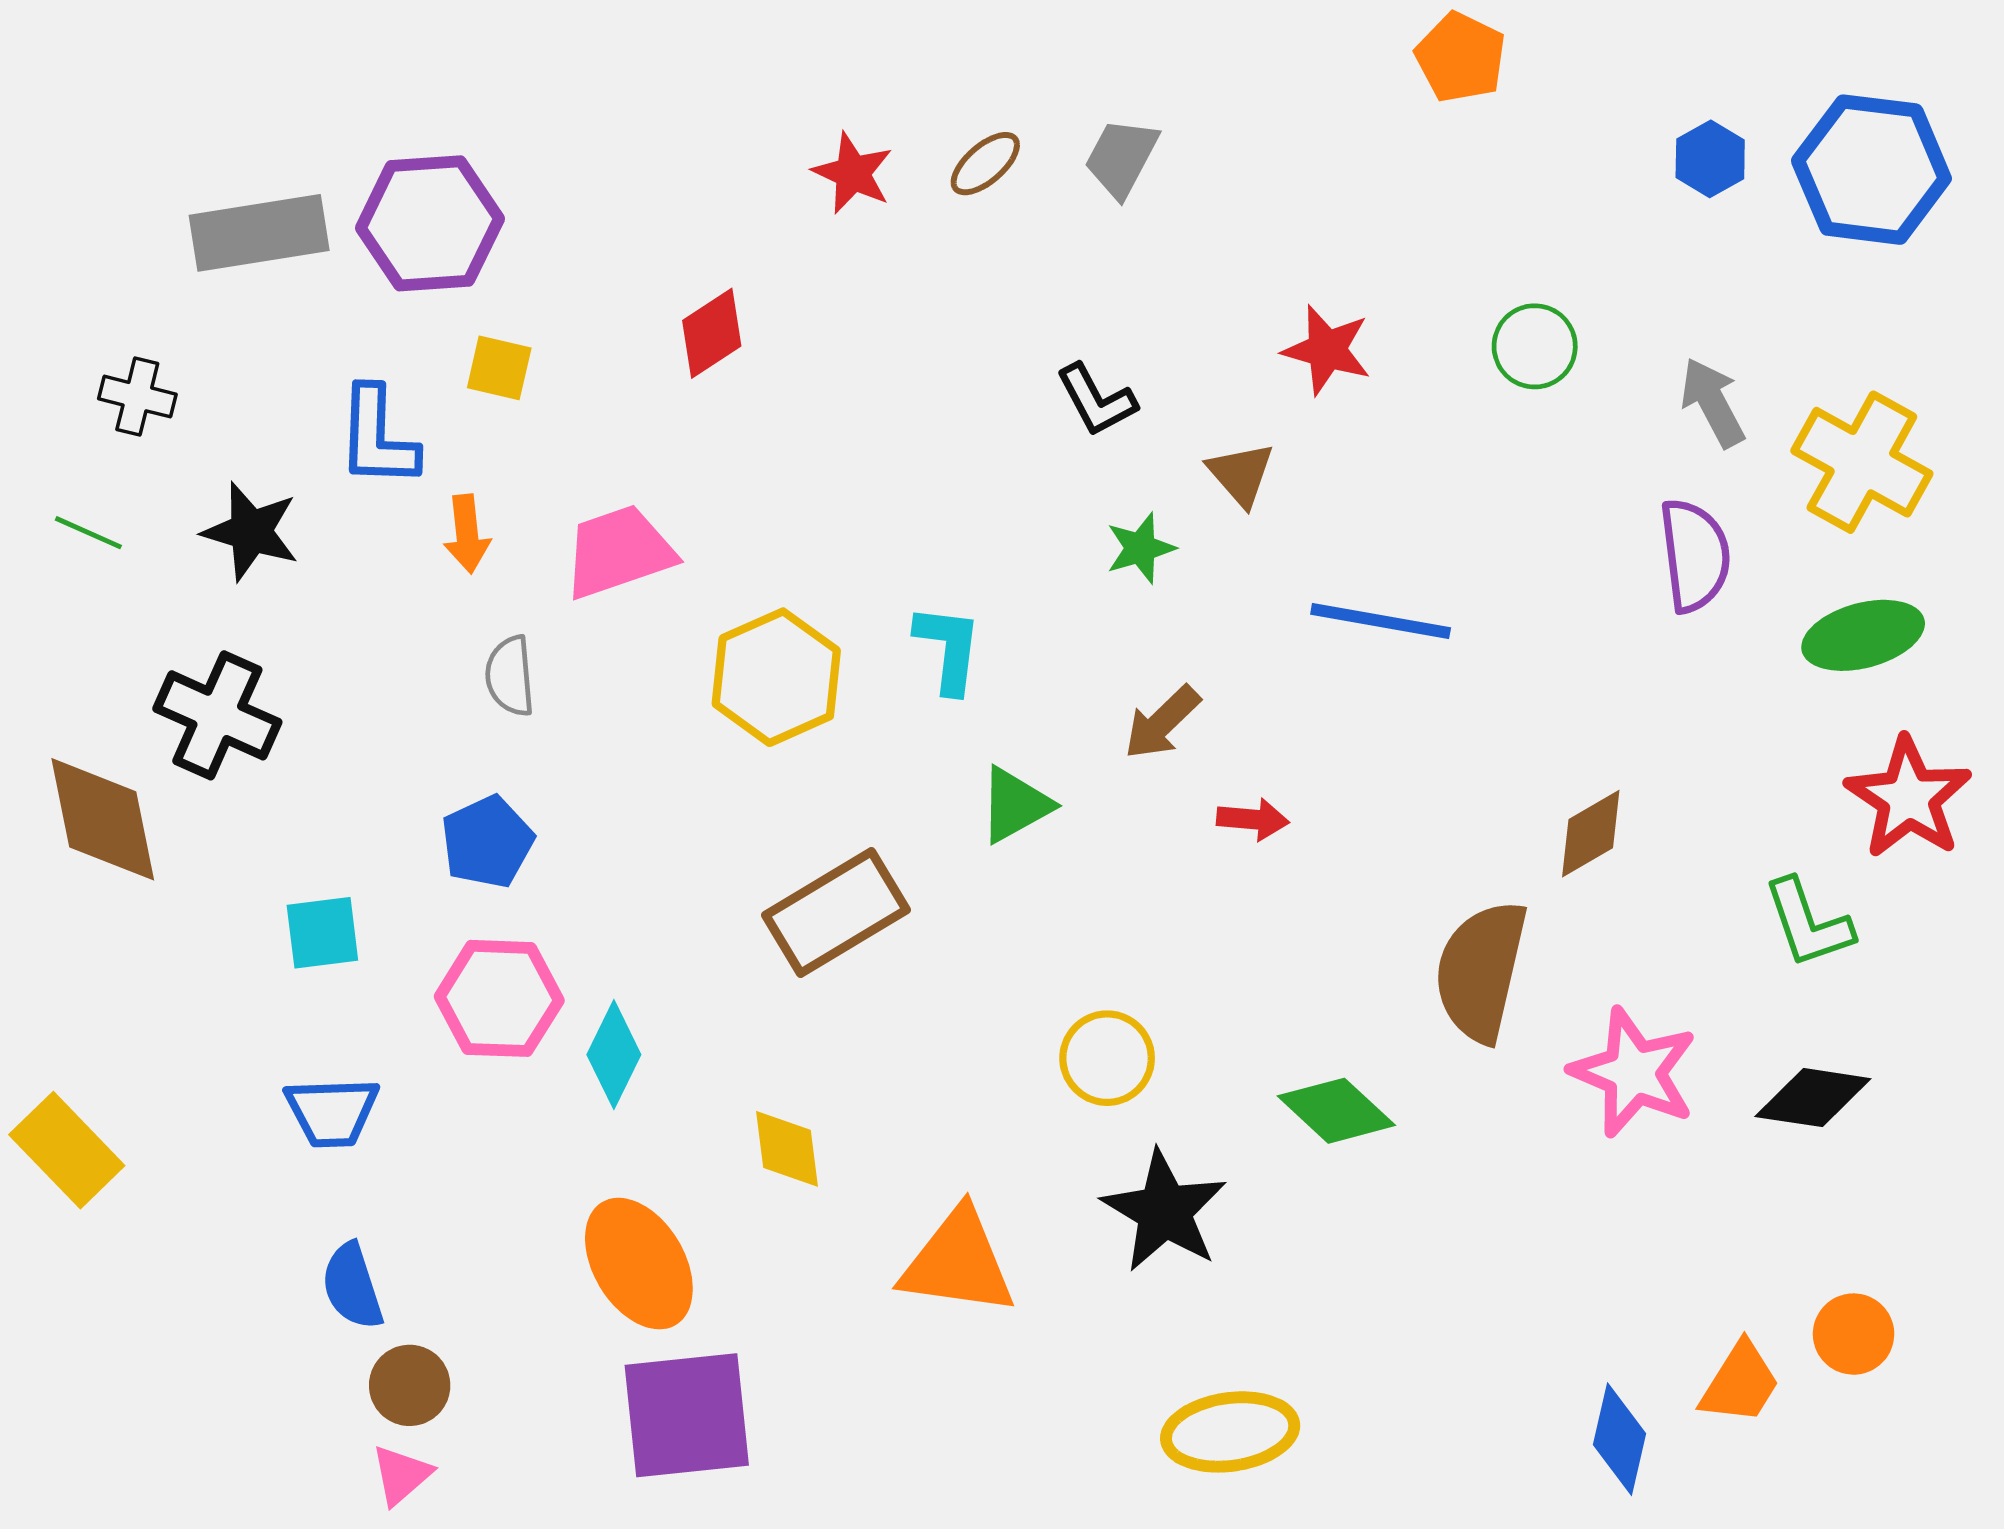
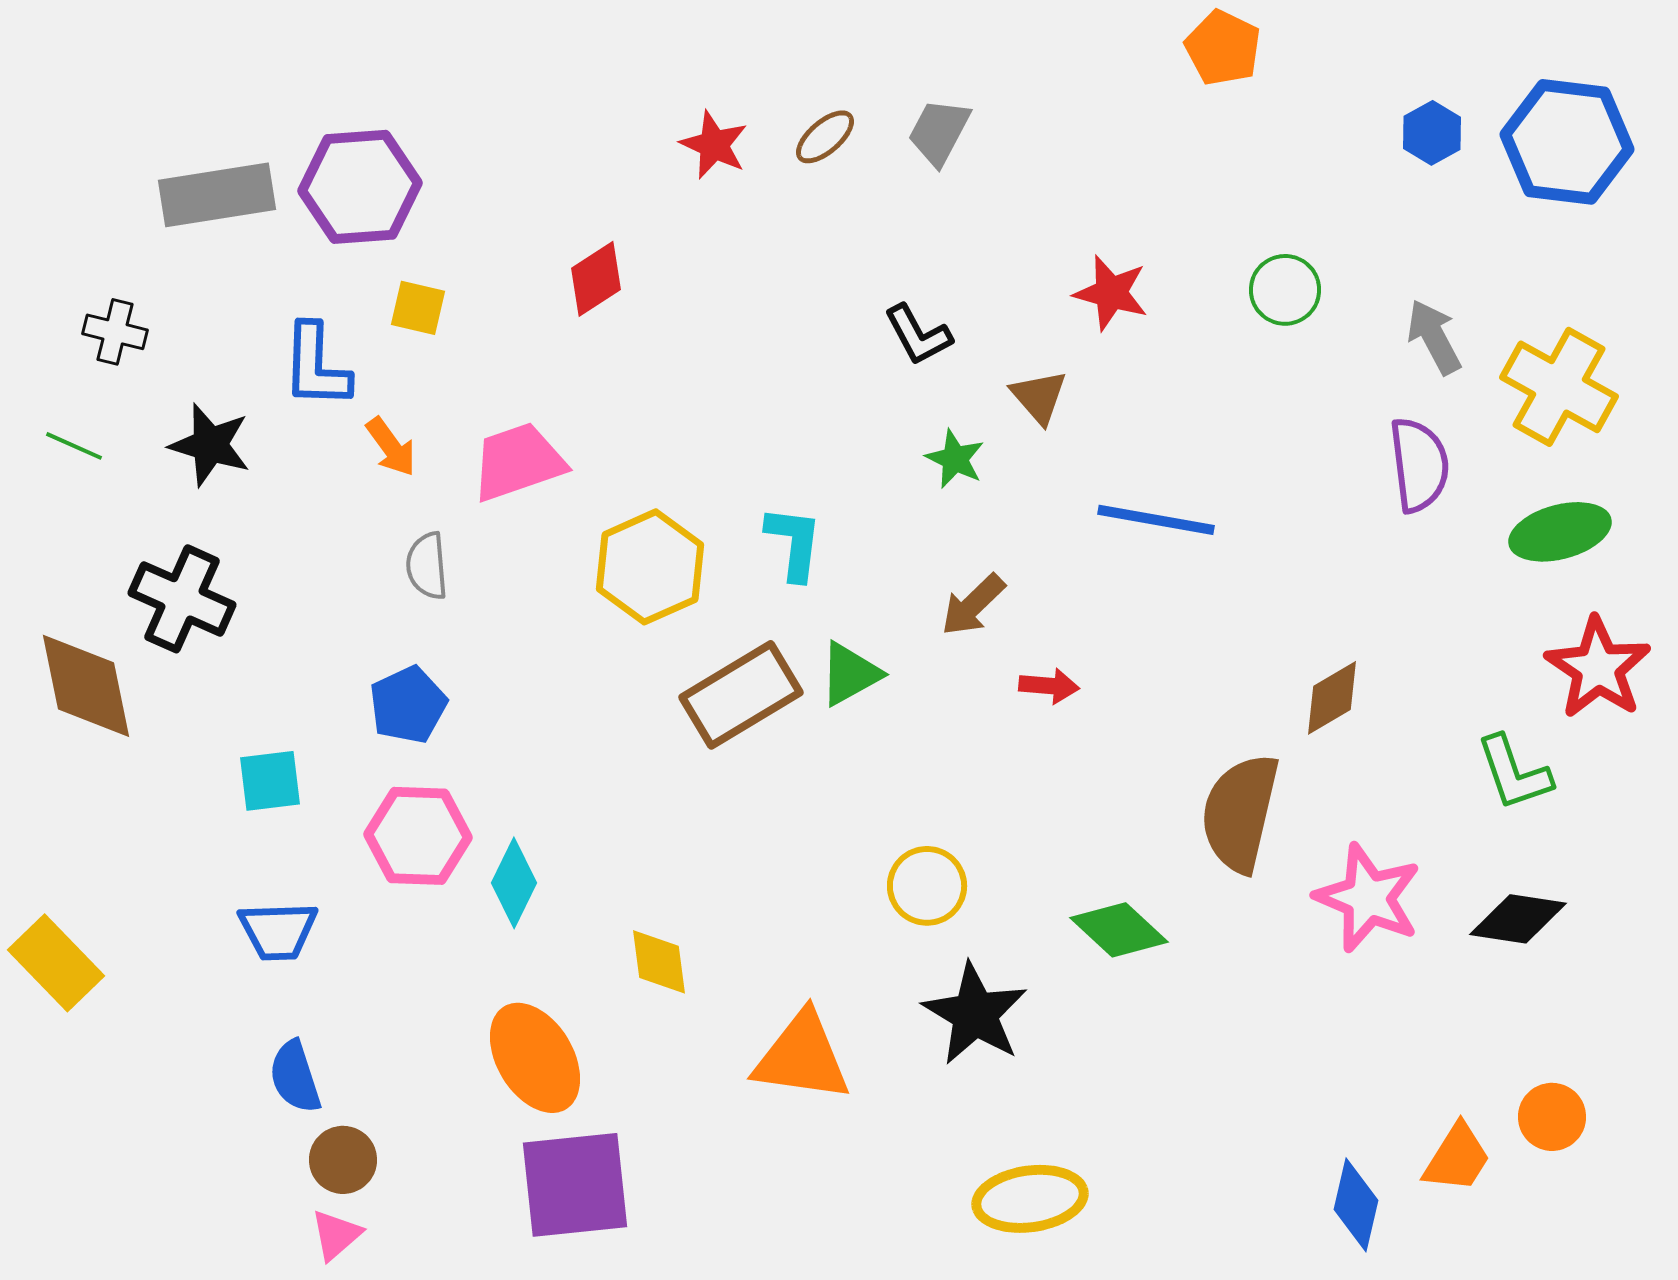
orange arrow: (467, 534) -> (391, 447), turned -30
green star: (1141, 548) -> (955, 459), turned -30
brown rectangle: (836, 912) -> (741, 695), moved

